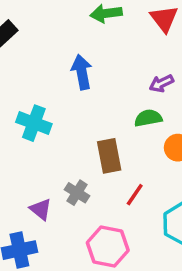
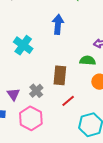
pink hexagon: (108, 246) -> (31, 118), moved

